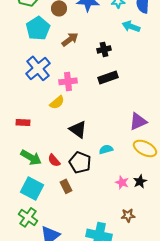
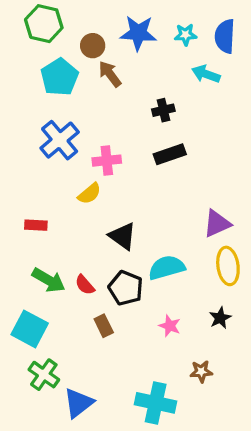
brown arrow: (70, 39) -> (110, 74), moved, turned -90
yellow ellipse: (145, 148) -> (228, 266), turned 55
cyan semicircle: (106, 149) -> (167, 268), size x1.6
pink star: (122, 182) -> (170, 326), moved
cyan square: (32, 188) -> (30, 329), moved

